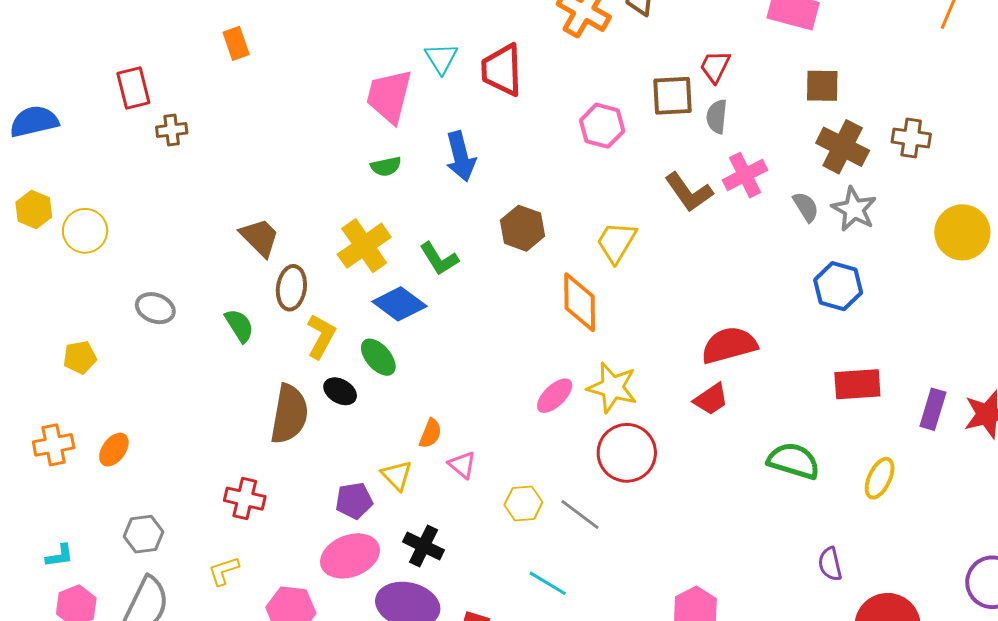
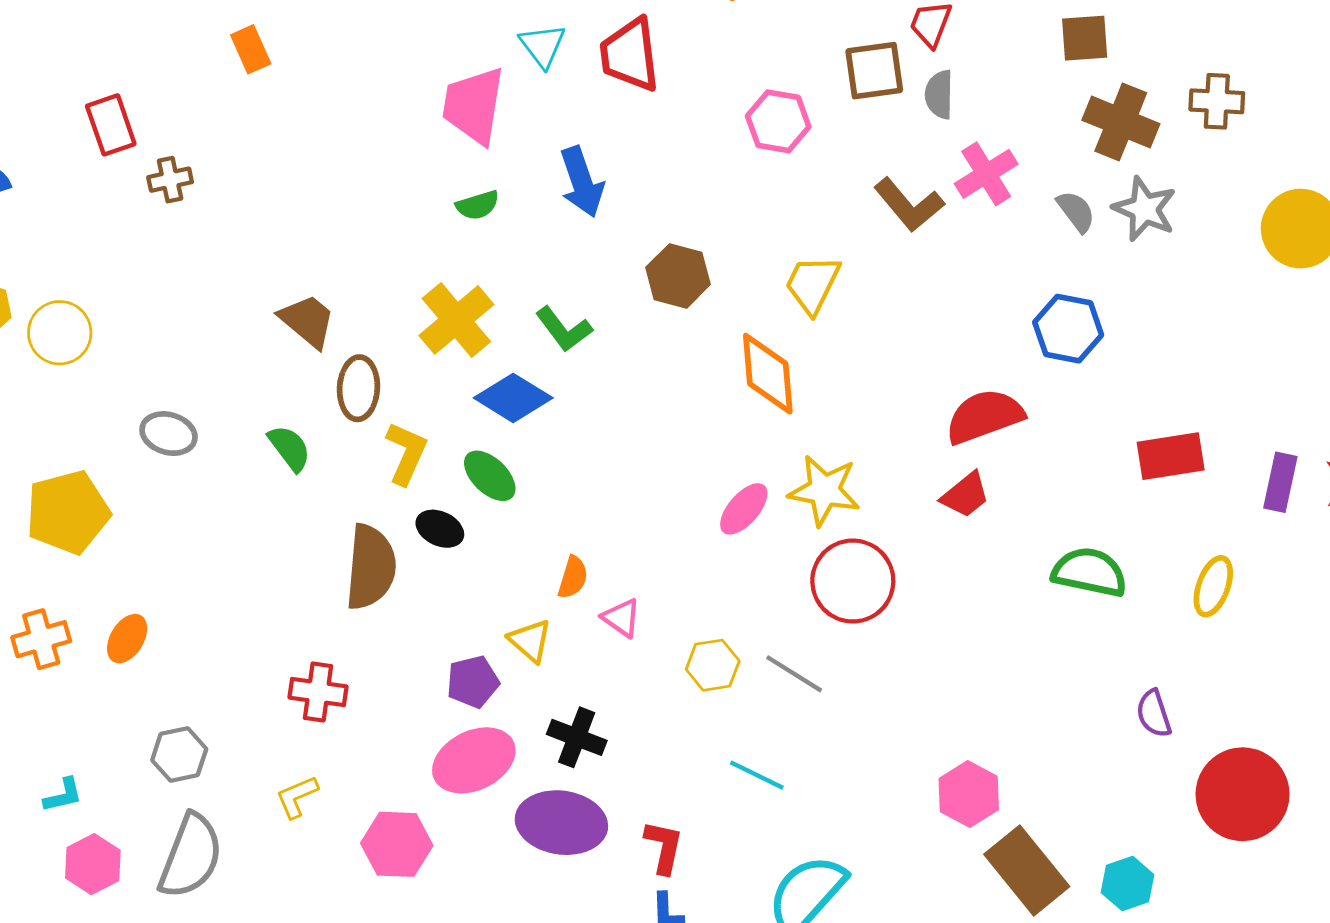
blue hexagon: (838, 286) -> (1068, 329), moved
yellow pentagon: (80, 357) -> (68, 512), size x1.8

